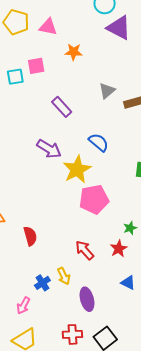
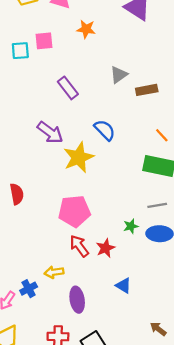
pink pentagon: (94, 199) -> (74, 211), moved
red semicircle: (30, 236) -> (17, 194), moved
red star: (119, 249) -> (105, 248), moved
yellow arrow: (64, 276) -> (54, 272), turned 102
blue cross: (42, 283) -> (29, 289), moved

